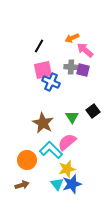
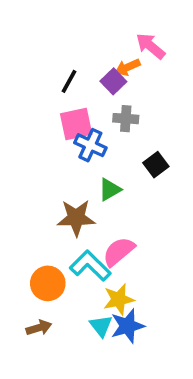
pink arrow: (85, 50) -> (151, 46), moved
purple square: (83, 70) -> (113, 81), moved, turned 32
black square: (93, 111) -> (156, 165), moved
green triangle: (72, 117) -> (110, 190), moved, turned 32
brown star: (43, 123) -> (76, 218), turned -30

